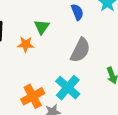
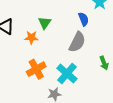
blue semicircle: (77, 12) -> (84, 19), moved
orange cross: (33, 96) -> (36, 69), moved

